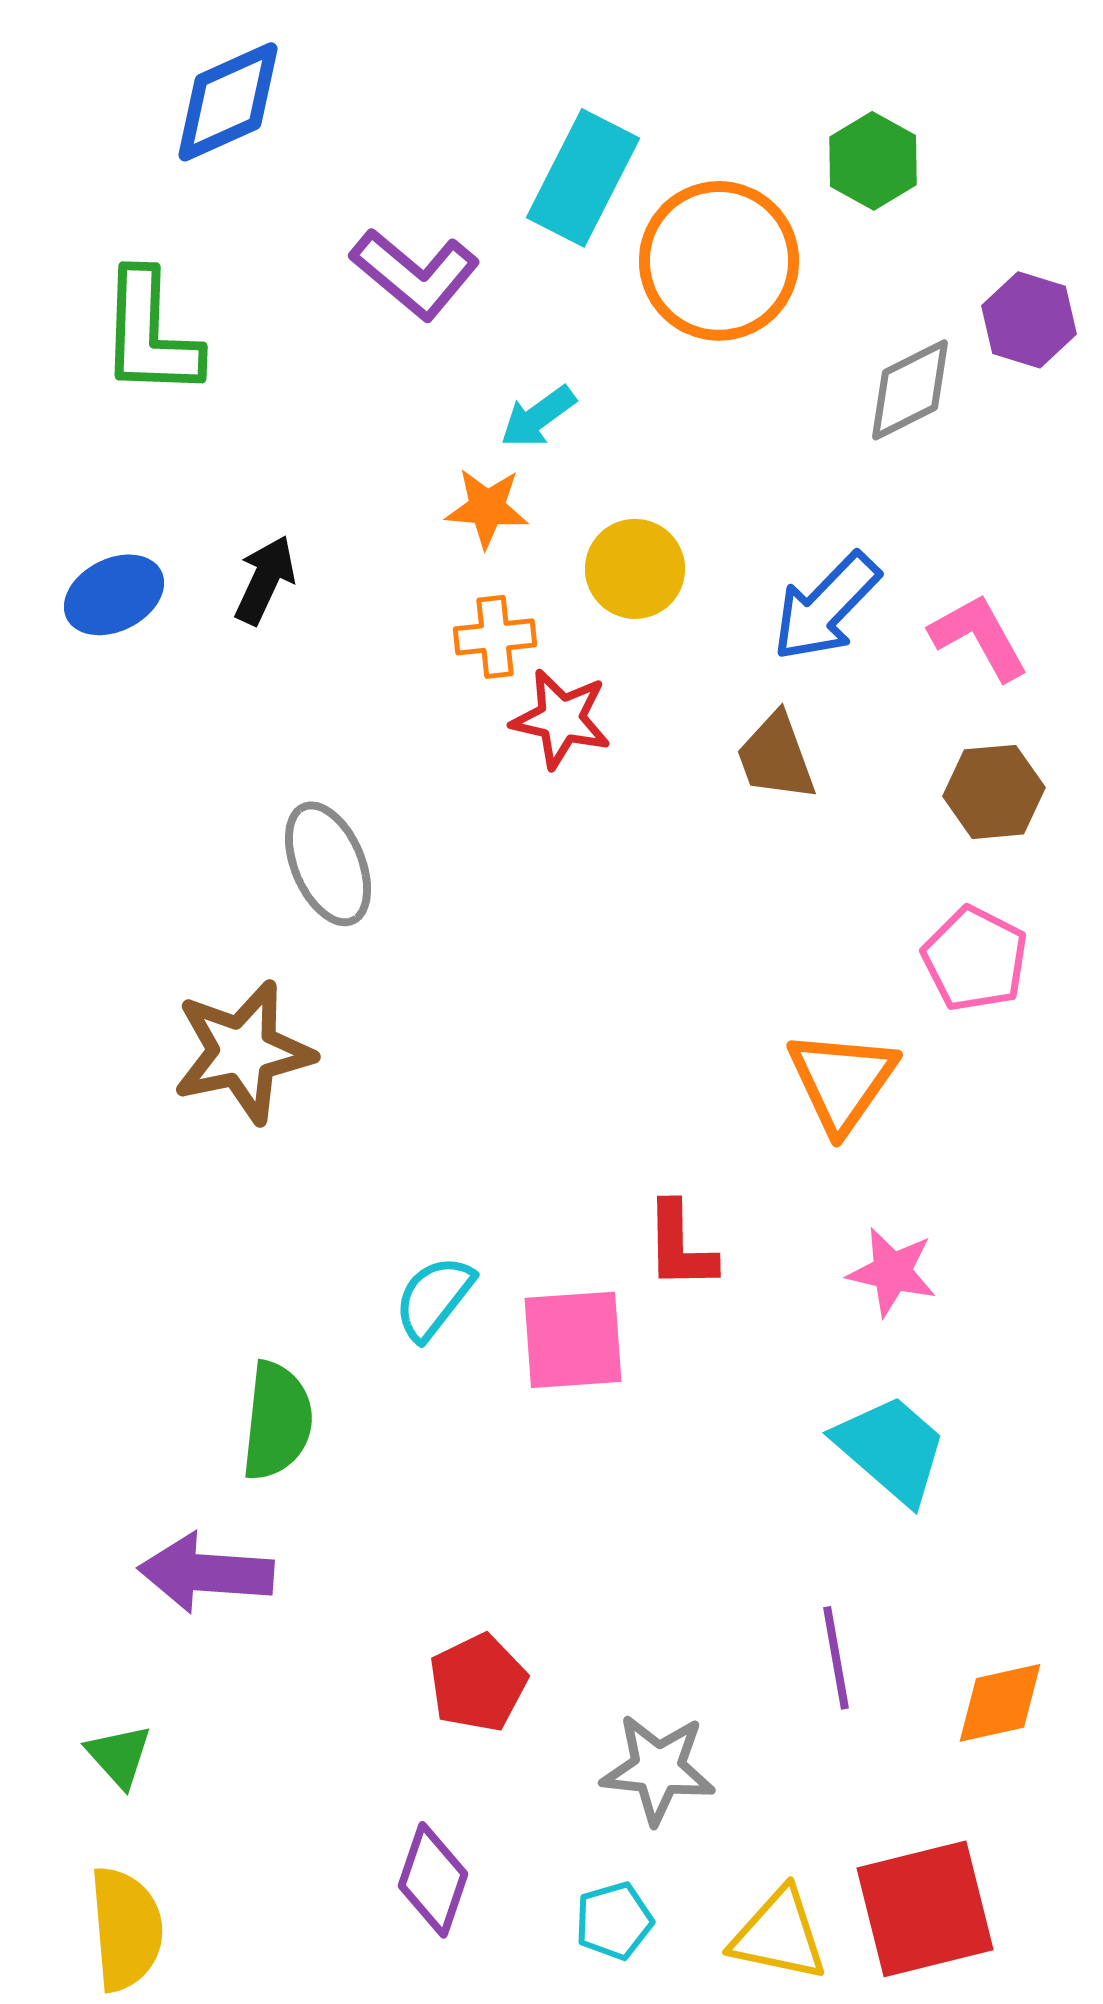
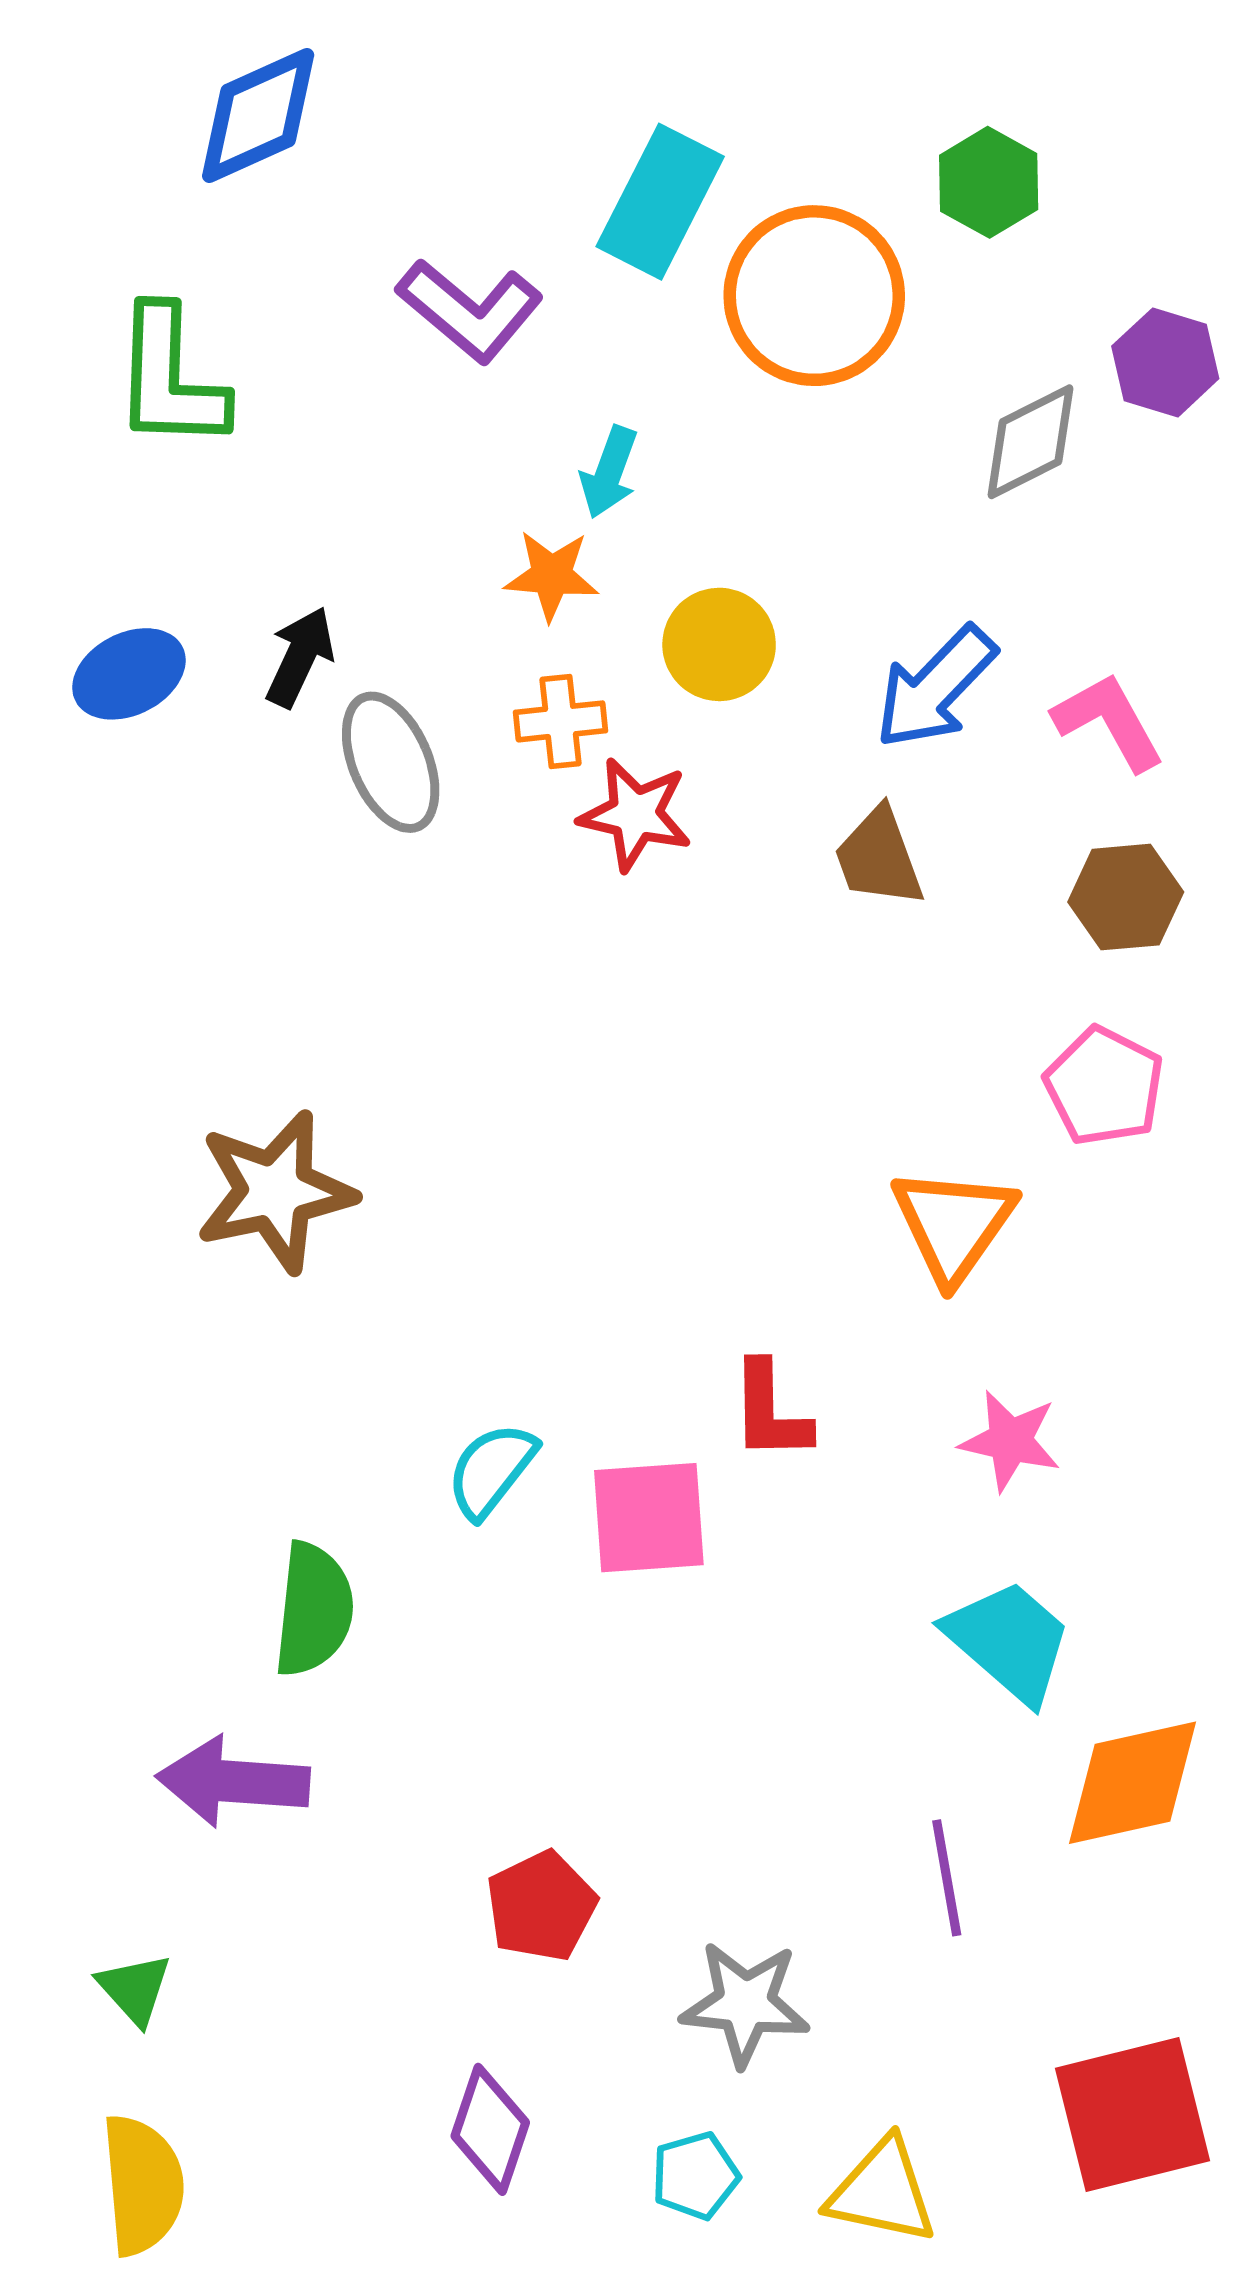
cyan arrow: (538, 417) -> (609, 472), turned -34
gray ellipse: (328, 864) -> (391, 762), moved
orange diamond: (1000, 1703) -> (1132, 1783), moved, size x1.4
red square: (925, 1909) -> (1132, 2115), moved

